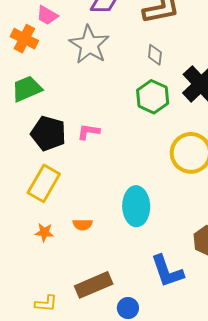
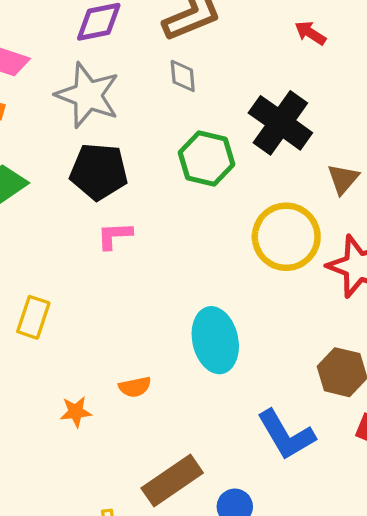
gray diamond: (155, 55) -> (183, 76), moved
black pentagon: (48, 133) -> (99, 172), moved
yellow rectangle: (44, 183) -> (33, 317), moved, size x0.7

